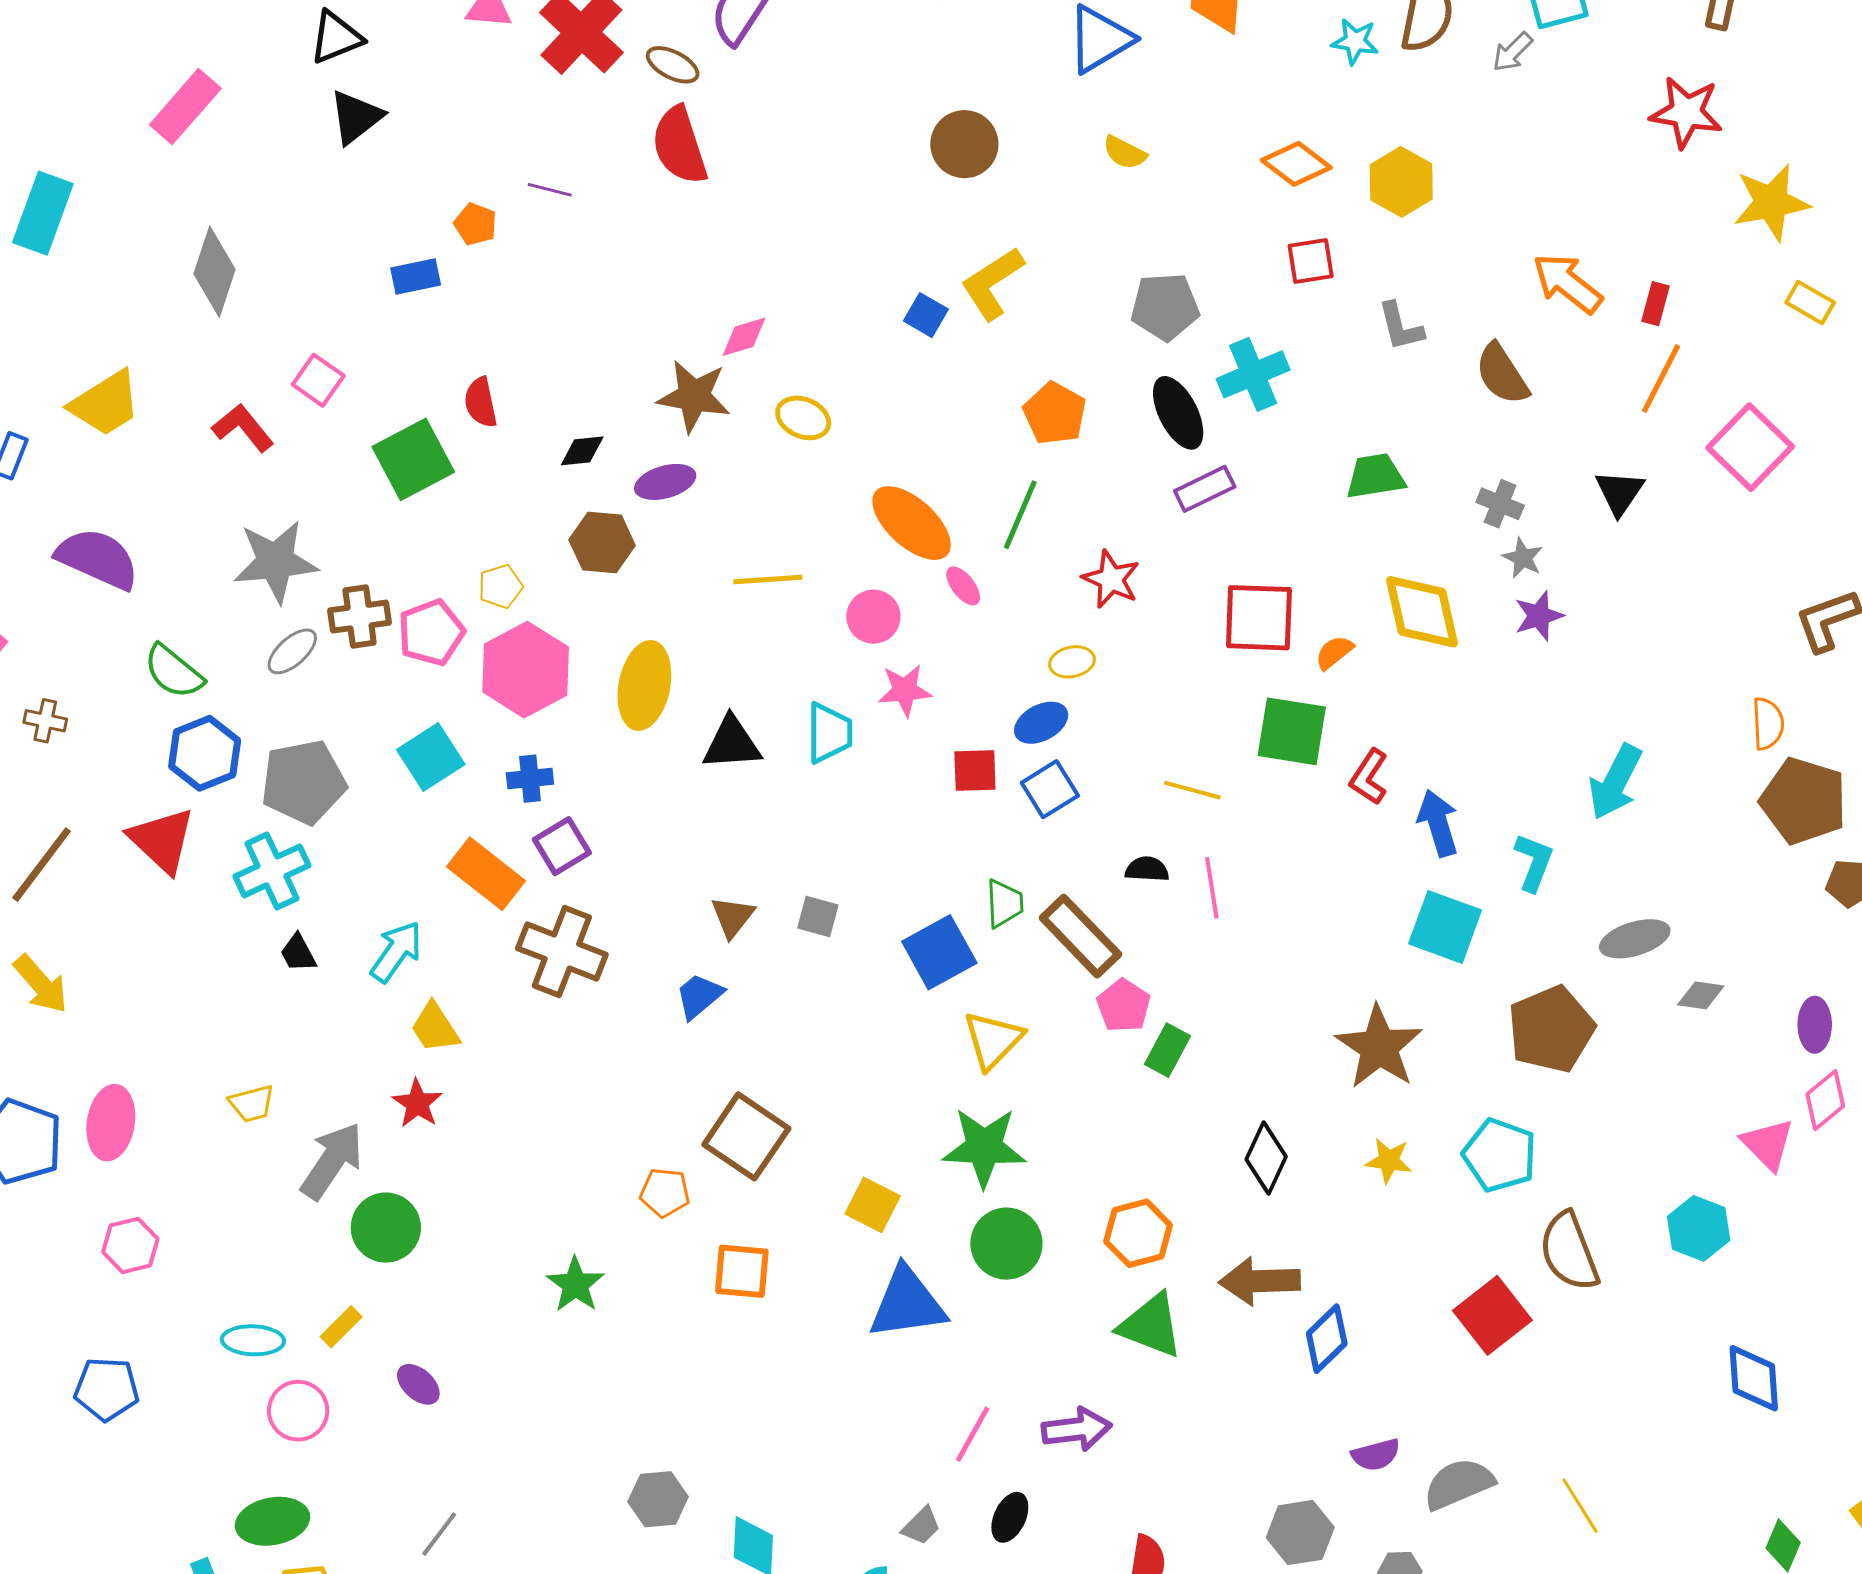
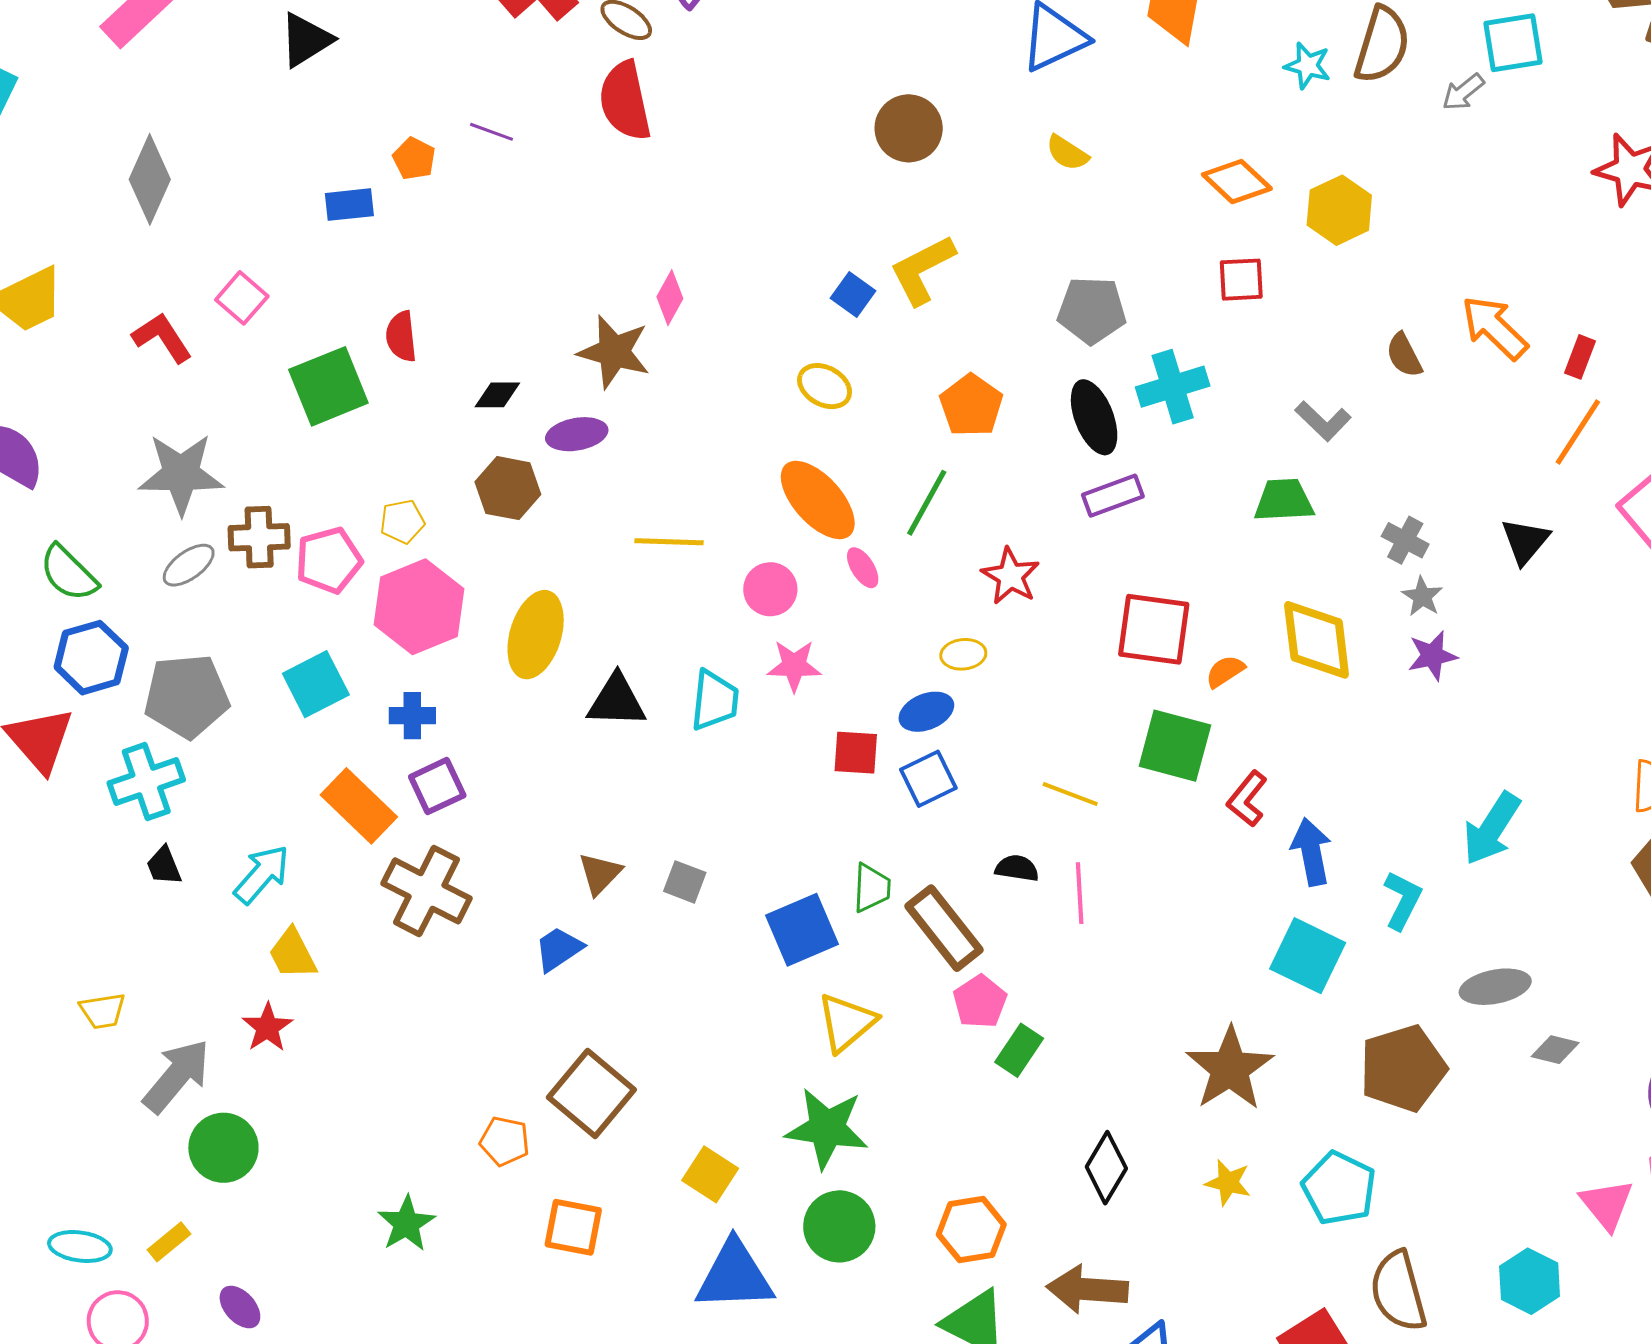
gray L-shape: (1401, 327) -> (1323, 421), moved, turned -38
pink diamond: (744, 337) -> (670, 298), turned -50
brown semicircle: (1502, 374) -> (1404, 355), moved, size x0.7
yellow ellipse: (803, 418) -> (825, 386), moved

